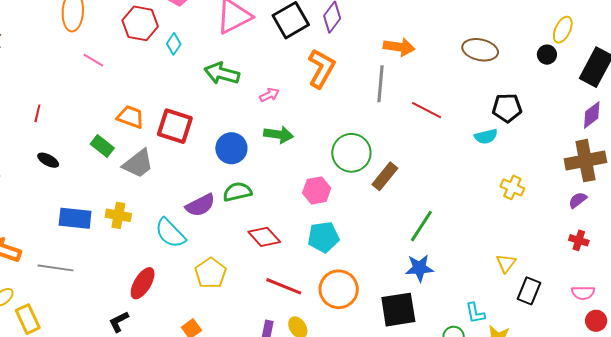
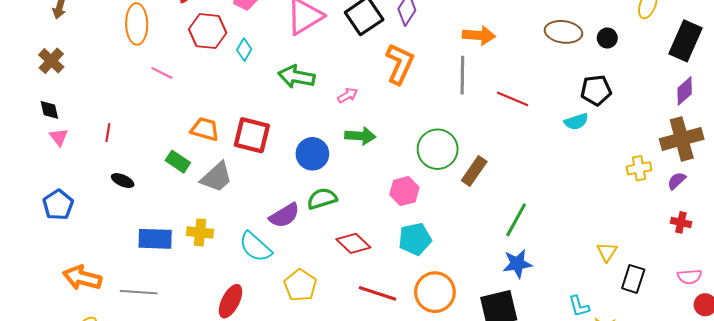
black circle: (547, 55) -> (607, 38), moved
yellow cross: (512, 187) -> (639, 168), moved, turned -30

